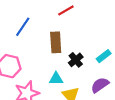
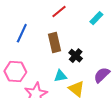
cyan rectangle: (104, 56) -> (96, 18), moved

